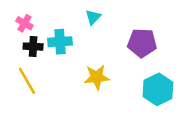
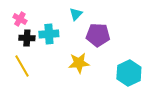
purple pentagon: (142, 43) -> (98, 35), moved

